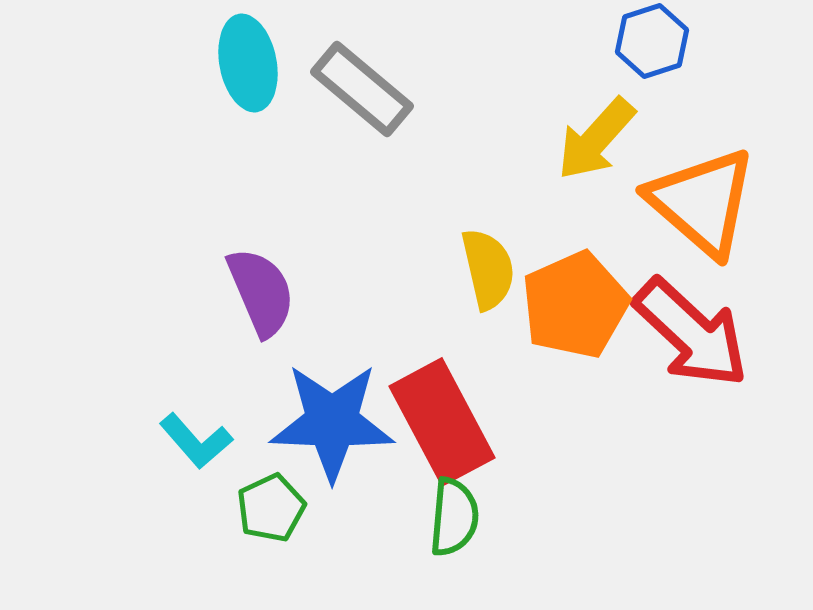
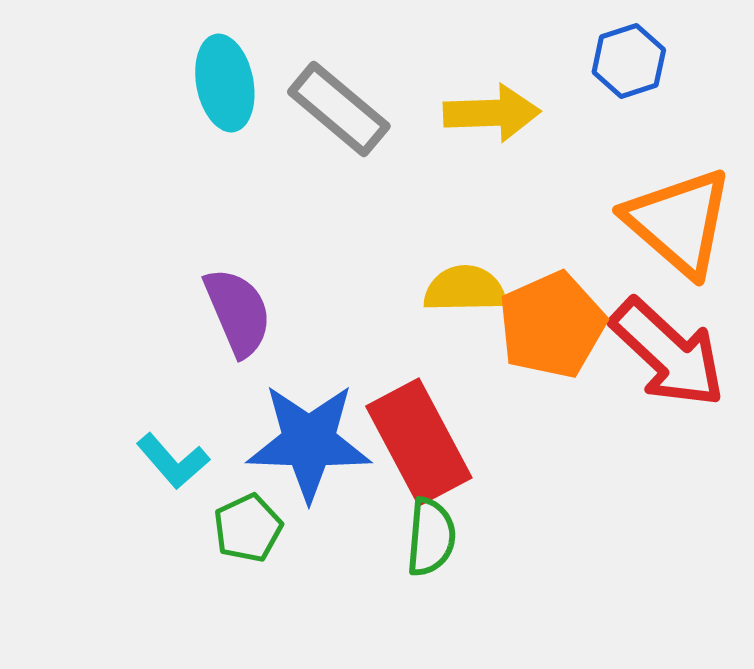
yellow arrow: (596, 139) -> (492, 113), moved, turned -134
yellow semicircle: (488, 269) -> (465, 289), turned -78

